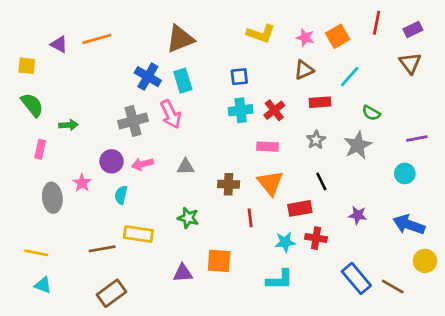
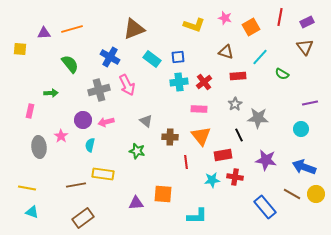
pink star: (305, 38) -> (225, 18), moved
purple triangle: (59, 44) -> (44, 33), turned -32
brown triangle: (304, 70) -> (226, 52), turned 42
cyan rectangle: (183, 81) -> (152, 59), moved, turned -36
green semicircle: (32, 105) -> (70, 64), moved
green semicircle: (371, 113) -> (282, 74), moved
gray star: (358, 145) -> (258, 118), moved, turned 30
gray triangle: (186, 167) -> (146, 121), moved, turned 40
purple star: (358, 215) -> (266, 160), size x1.5
green star: (188, 218) -> (137, 151), moved
cyan L-shape: (280, 280) -> (197, 216), moved
brown line: (393, 286) -> (292, 194), moved

